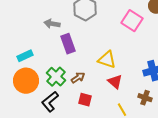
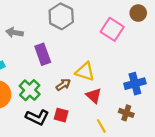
gray arrow: (52, 24) -> (14, 33), moved
brown arrow: (78, 78) -> (63, 85), moved
black L-shape: (50, 102) -> (37, 117), moved, turned -115

